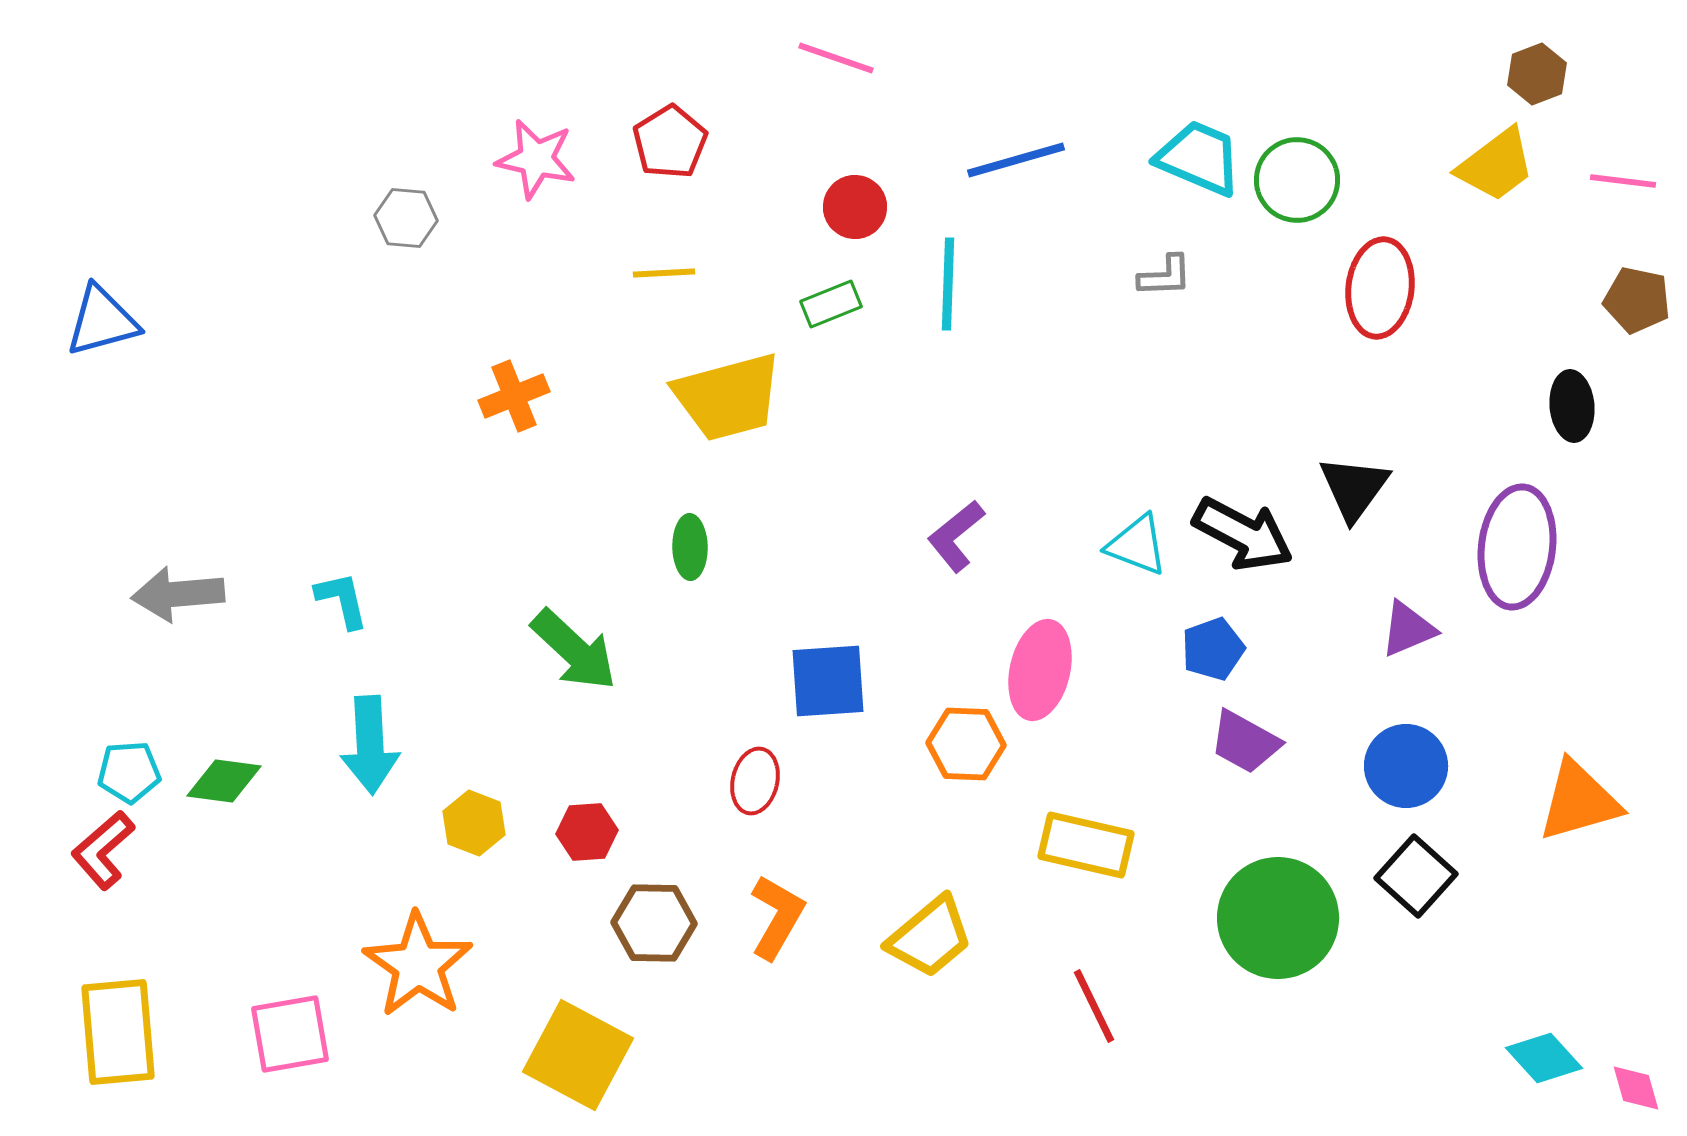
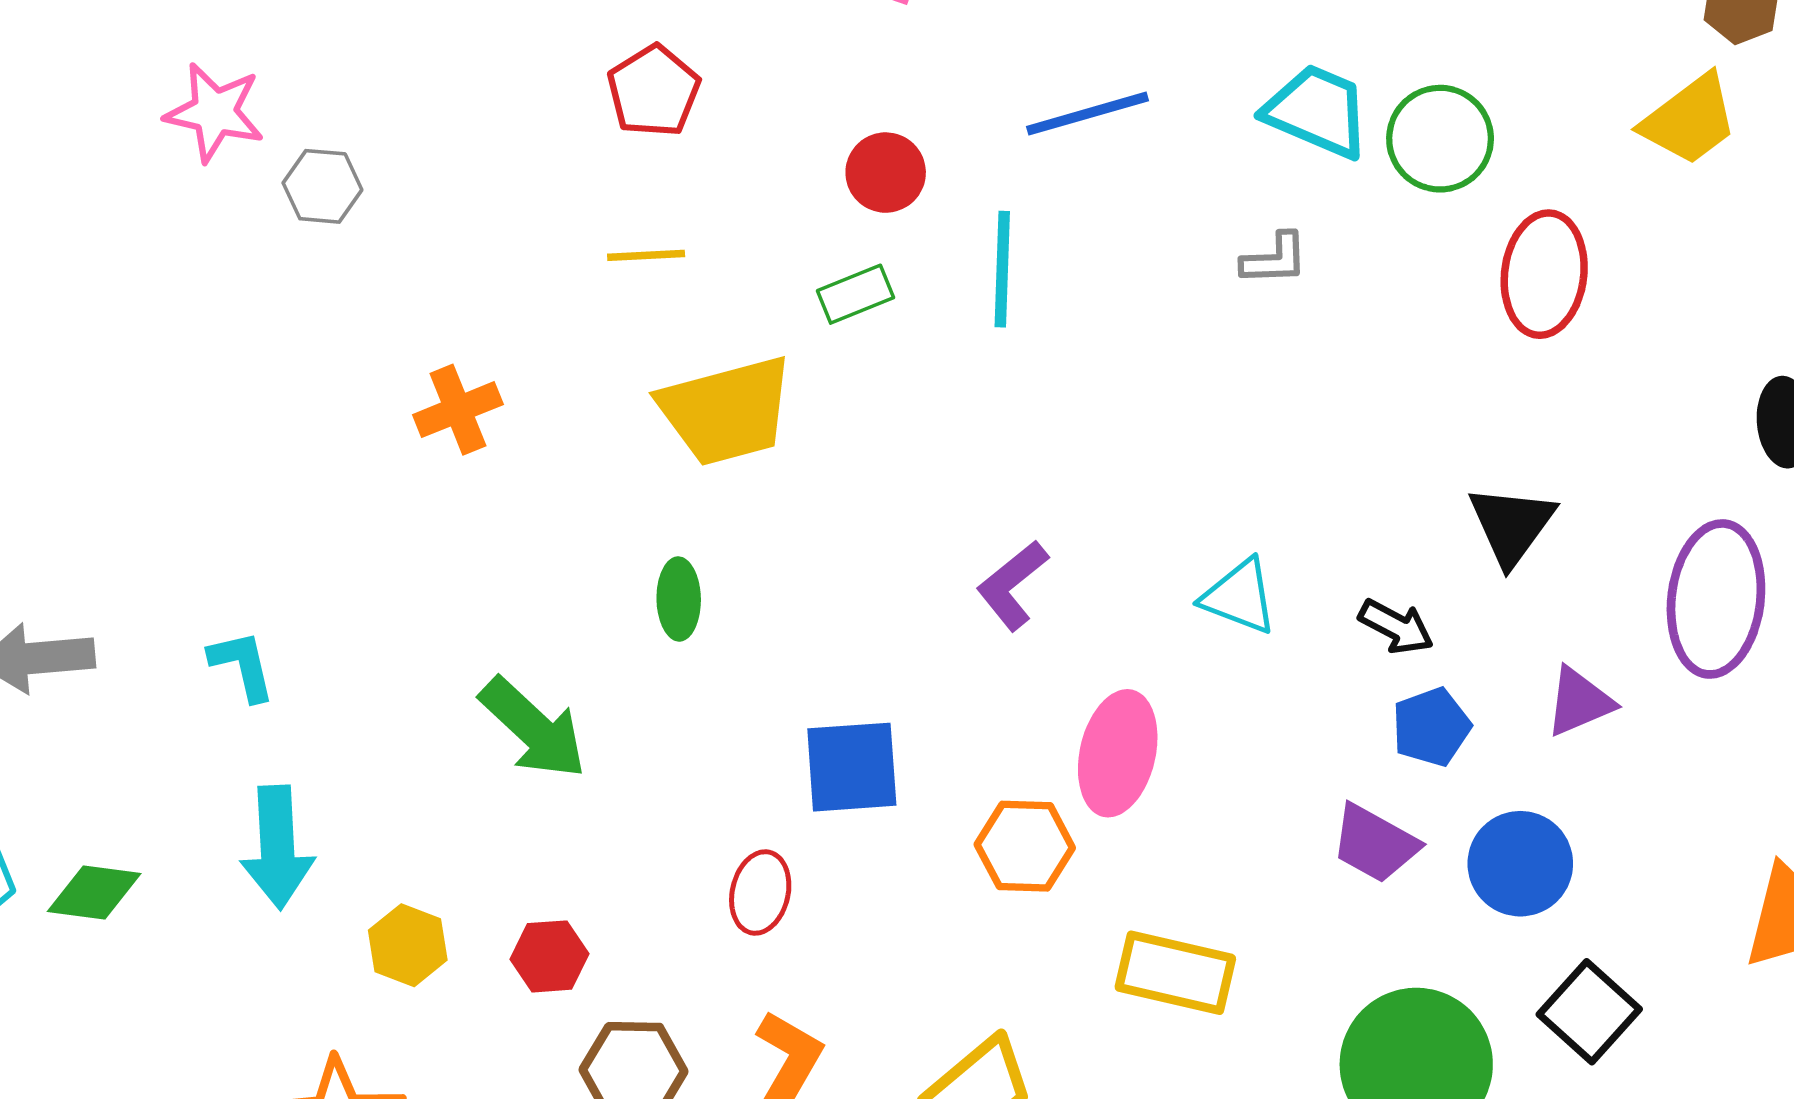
pink star: (536, 159) -> (215, 112), moved
black arrow: (1243, 534) -> (1396, 627), moved, size x0.6
blue pentagon: (1213, 649) -> (1431, 727), moved
blue circle: (1406, 766) -> (1520, 864), moved

